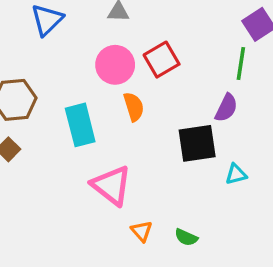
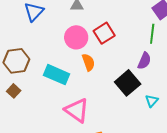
cyan rectangle: (80, 125) -> (56, 75), turned -50
black square: (197, 143) -> (128, 83), turned -30
cyan triangle: (236, 174) -> (152, 101), turned -32

